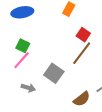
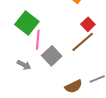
green square: (23, 46) -> (27, 23), size x1.6
pink line: (22, 60) -> (38, 40), moved, turned -48

